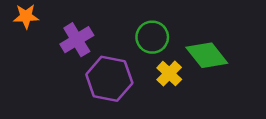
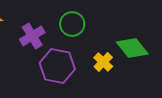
green circle: (152, 37) -> (72, 24), moved

